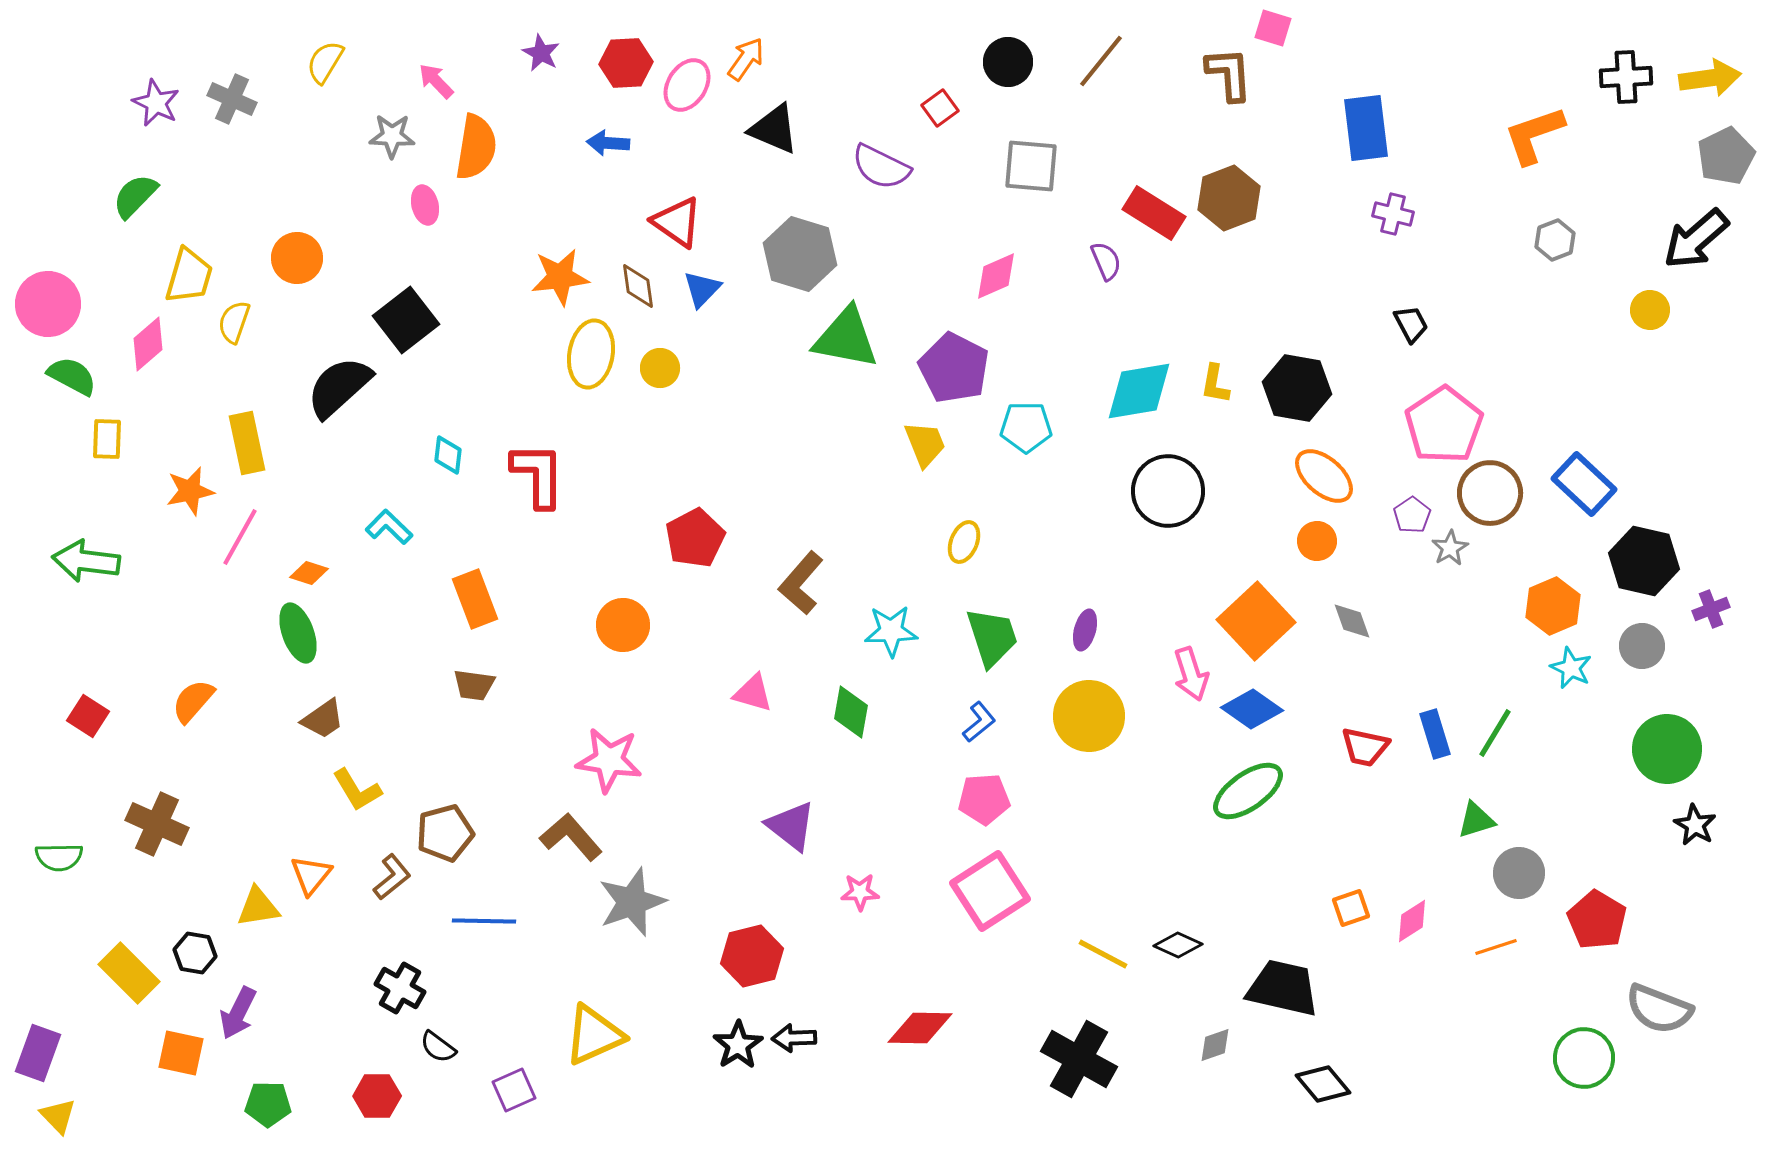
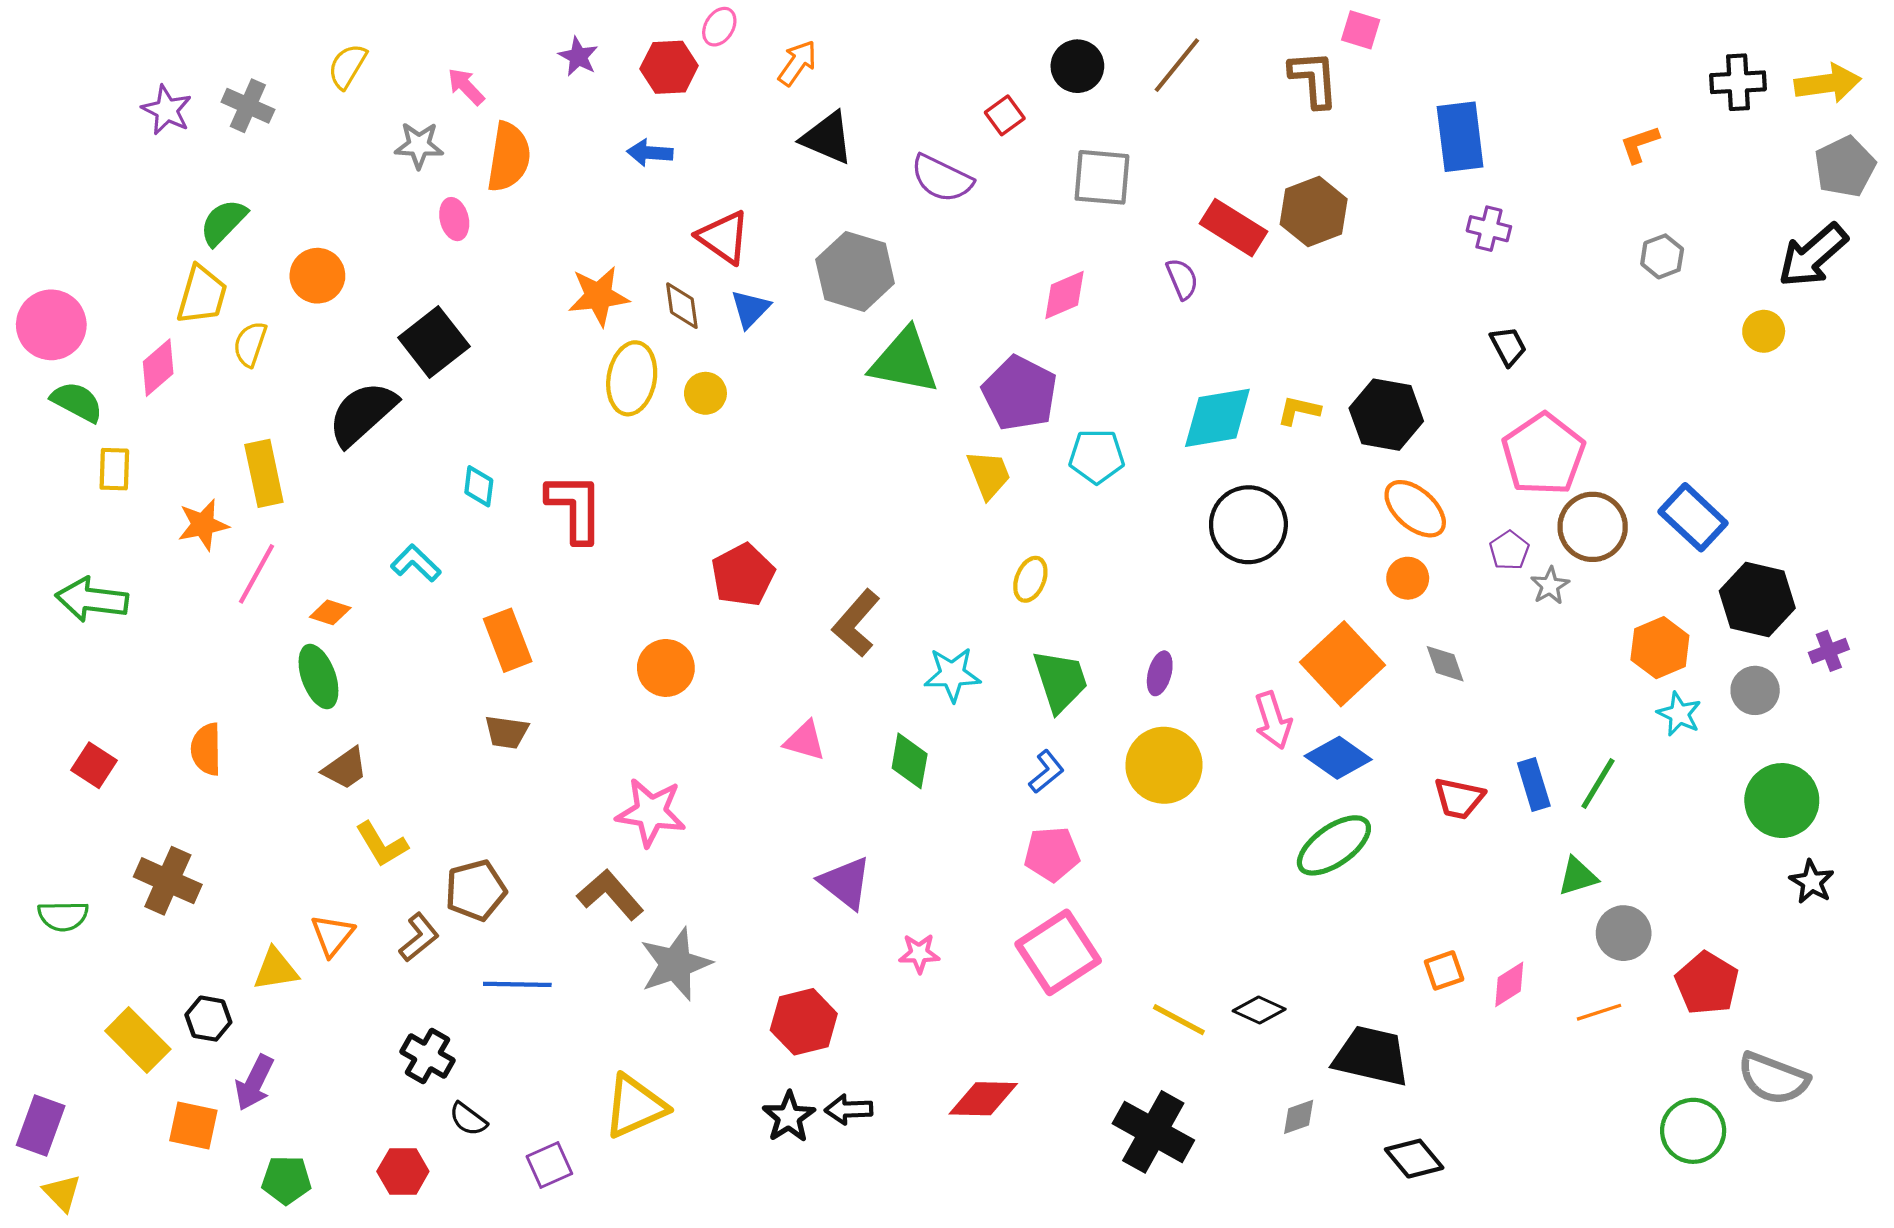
pink ellipse: (687, 85) -> (719, 27), moved, size x0.7
orange L-shape: (1534, 135) -> (1640, 144), size x0.6
green semicircle: (135, 196) -> (223, 222), moved
yellow L-shape: (1215, 384) -> (1299, 410), turned 93
orange semicircle: (193, 701) -> (206, 749), turned -42

